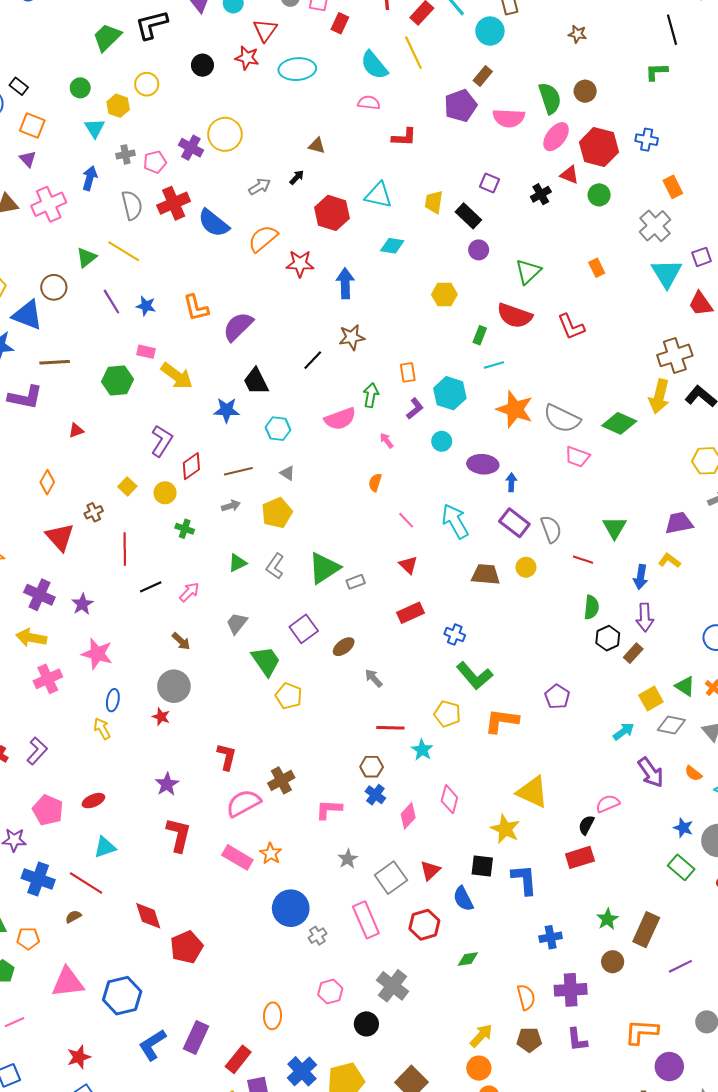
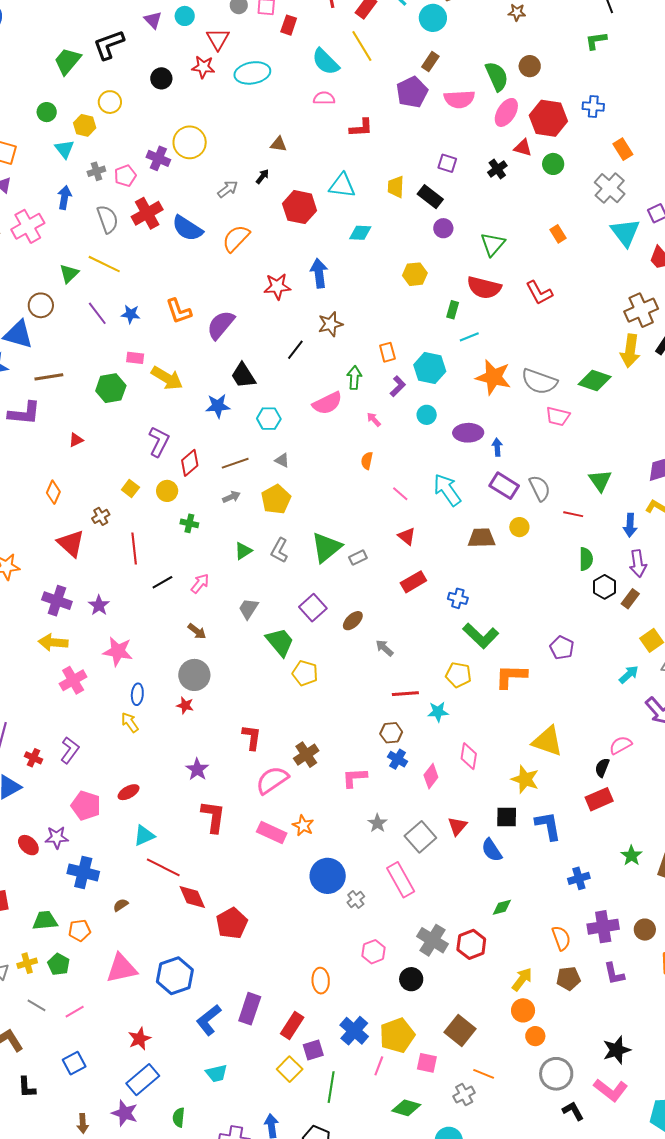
red star: (300, 264) -> (277, 287), moved
cyan star: (422, 750) -> (438, 712), turned -30
red line: (86, 883) -> (163, 867), moved
red hexagon: (424, 925) -> (471, 944), moved
brown circle: (613, 962) -> (645, 930), moved

